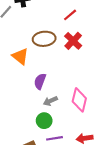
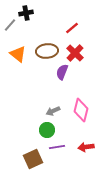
orange triangle: (20, 56) -> (18, 54), moved
purple semicircle: (40, 81) -> (62, 72), moved

